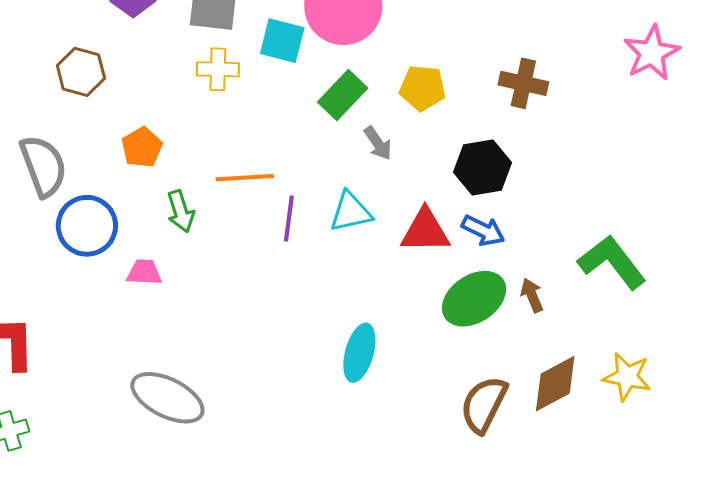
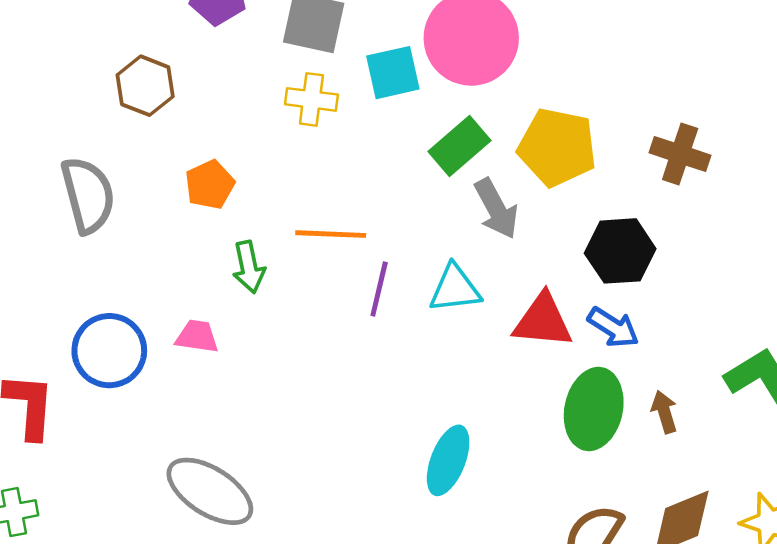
cyan square: (282, 41) -> (393, 73), turned -33
yellow pentagon: (422, 88) -> (557, 147), size x1.4
gray arrow: (378, 143) -> (496, 209), size x1.4
blue circle: (87, 226) -> (109, 351), moved
green ellipse: (474, 299) -> (594, 409), turned -50

